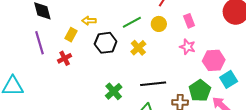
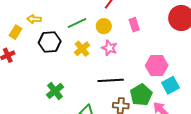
pink star: (187, 47) -> (109, 48), moved
black line: (153, 84) -> (111, 80), moved

